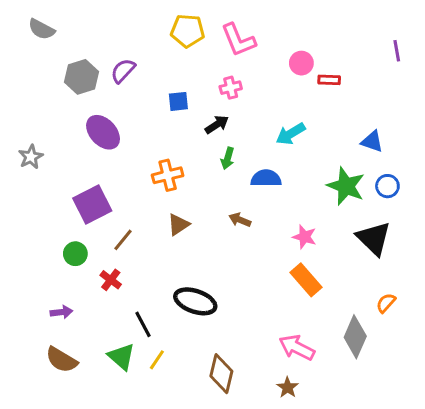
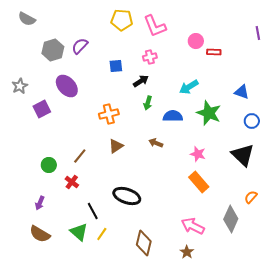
gray star: (31, 157) -> (20, 86), moved
green star: (346, 186) -> (209, 113), moved
purple square: (92, 204) -> (42, 109), moved, size x0.7
purple arrow: (62, 312) -> (40, 203), turned 120

